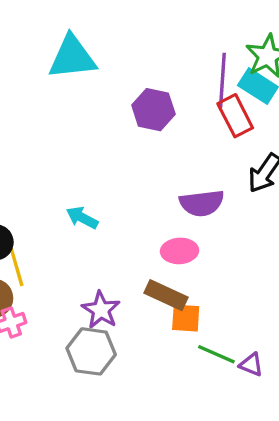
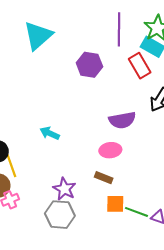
cyan triangle: (72, 57) -> (38, 36), turned -32
purple line: (222, 81) -> (119, 29), moved
brown rectangle: (166, 295) -> (104, 178), size x0.7
orange square: (186, 318) -> (115, 204), moved

